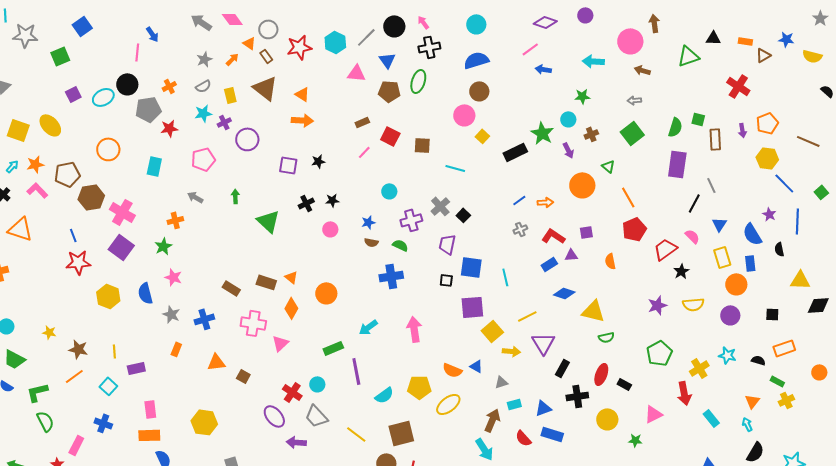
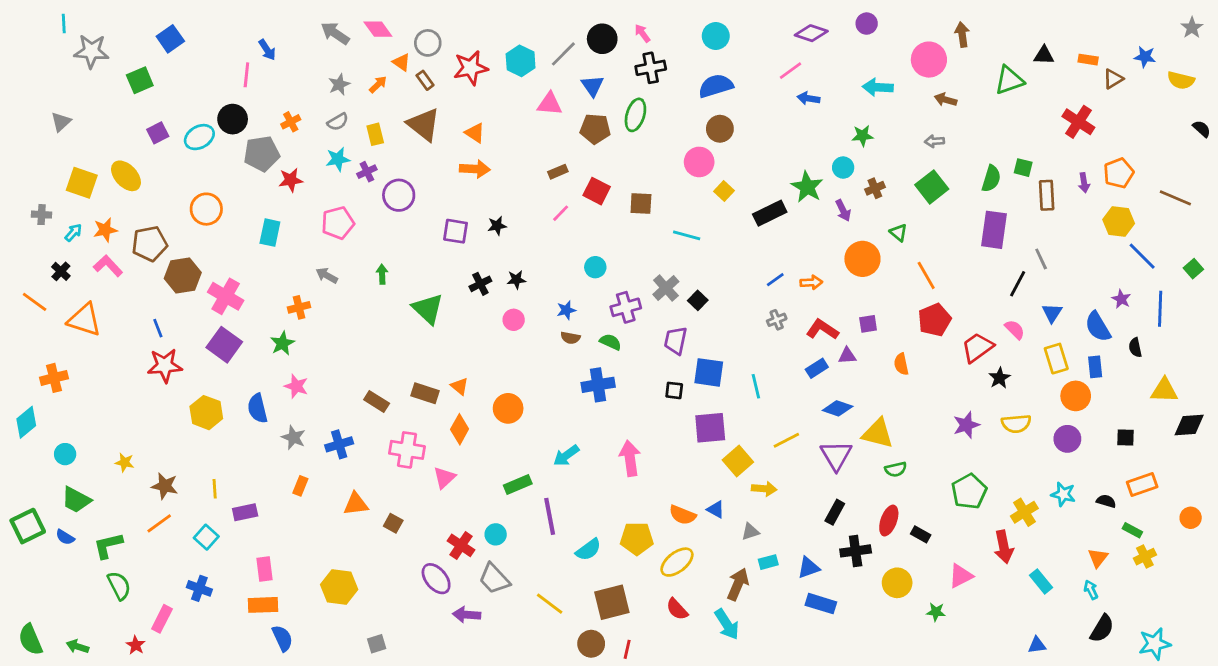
purple triangle: (543, 343) -> (836, 455), moved
red semicircle: (523, 438) -> (677, 609), moved

